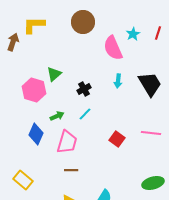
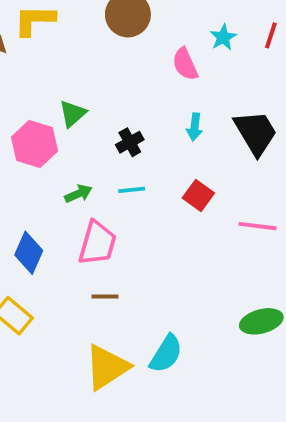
pink semicircle: (113, 48) -> (185, 64), size x0.7
cyan line: (85, 114) -> (132, 190), turned 40
blue diamond: (36, 134) -> (29, 253), moved
red square: (117, 139) -> (198, 196), moved

